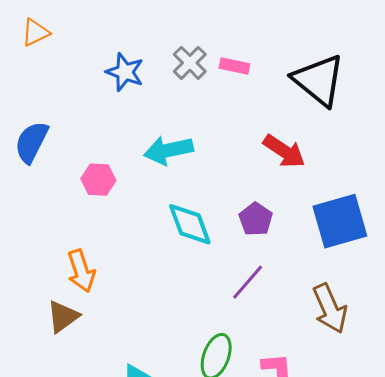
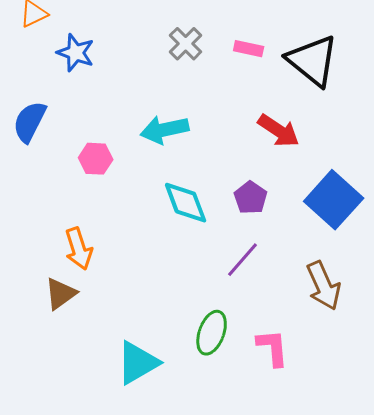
pink rectangle: (234, 66) -> (249, 49), moved
blue star: (125, 72) -> (76, 53), moved
blue square: (340, 221) -> (334, 200), turned -32

